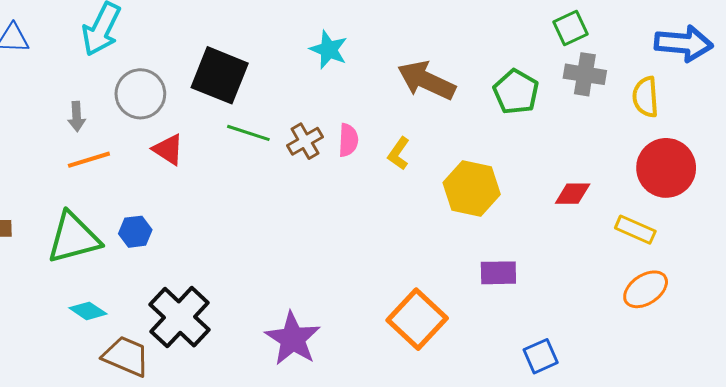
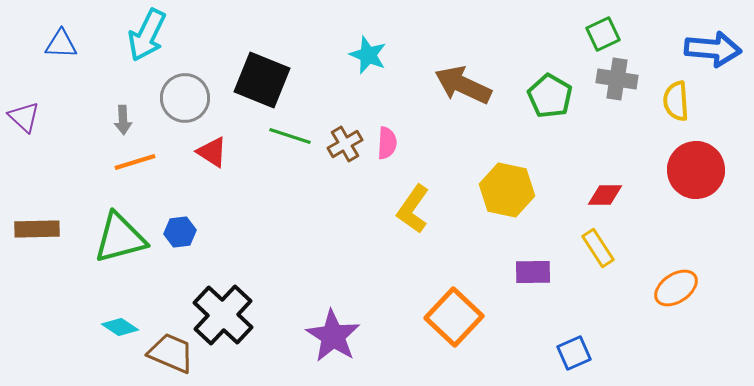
yellow L-shape: (399, 154) -> (413, 209), moved, size x1.5
yellow rectangle: (635, 230) -> (598, 248), moved, turned 33
cyan diamond: (88, 311) -> (120, 327), moved

